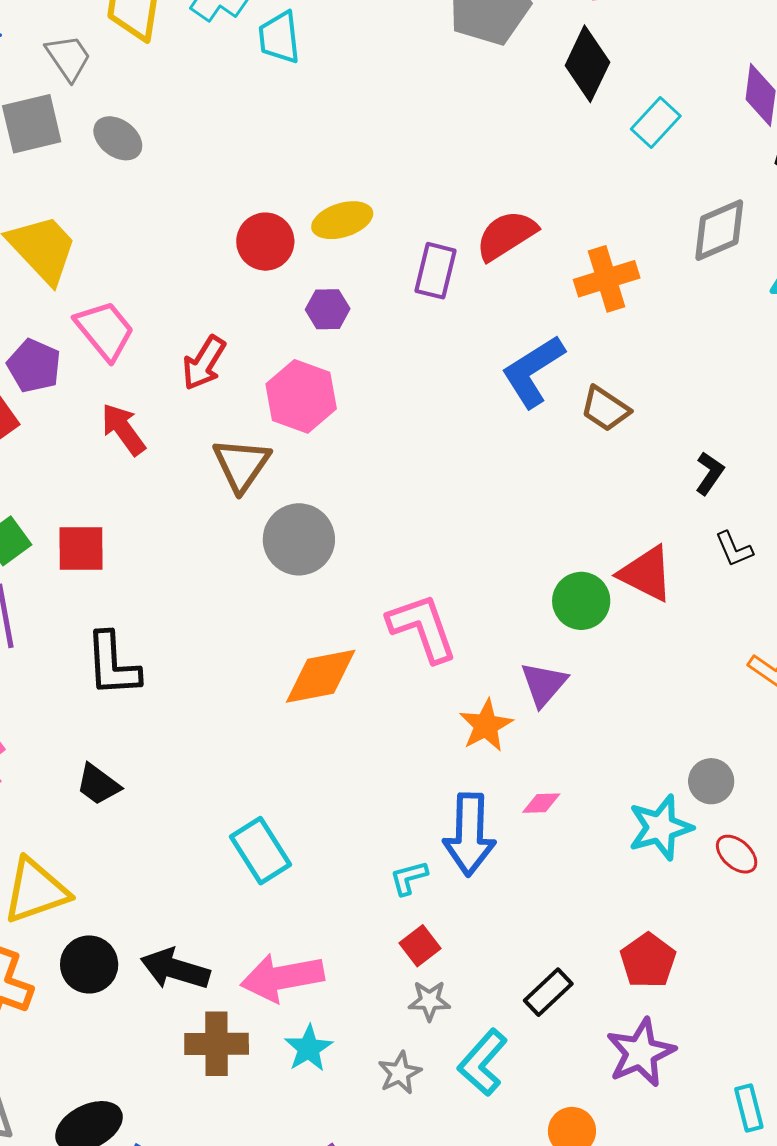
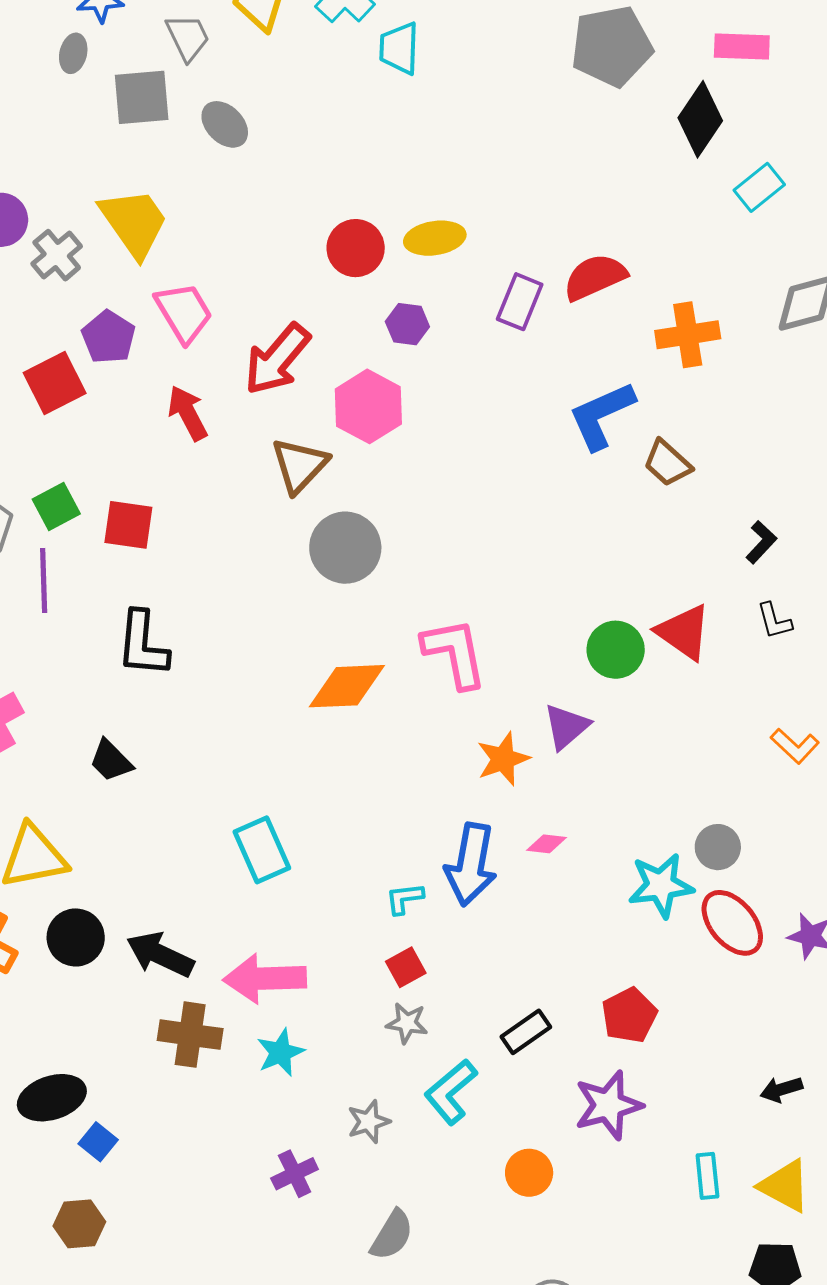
red arrow: (204, 363) -> (277, 359), size x1.4
red ellipse: (737, 854) -> (732, 923), size x1.6
gray star: (400, 1073) -> (369, 1122), moved

